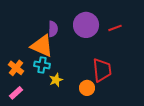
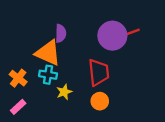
purple circle: (86, 25) -> (112, 36), moved
red trapezoid: (102, 70) -> (99, 72), moved

